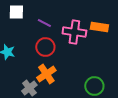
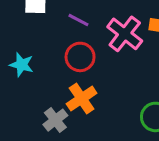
pink cross: (74, 32) -> (125, 34), turned 30

